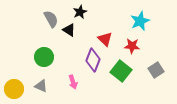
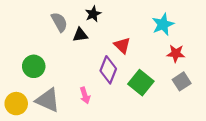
black triangle: (69, 30) -> (80, 35), turned -40
red star: (132, 46) -> (176, 54), moved
green circle: (44, 57) -> (34, 66), moved
gray triangle: (41, 86) -> (48, 100), size x1.6

